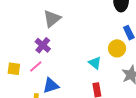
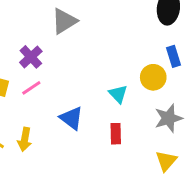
purple cross: (43, 45) -> (31, 57), moved
blue triangle: (51, 86) -> (71, 118), moved, turned 48

